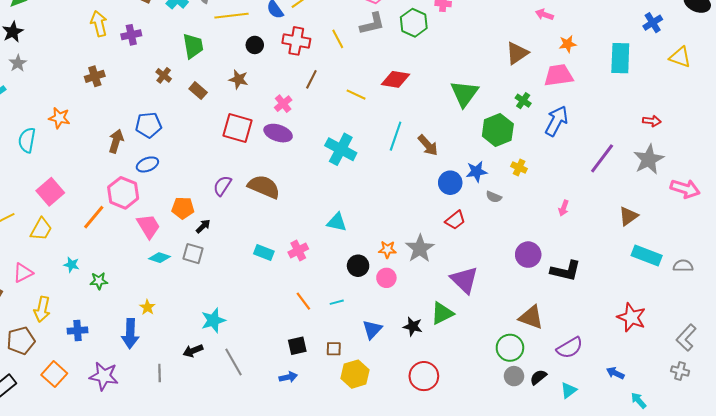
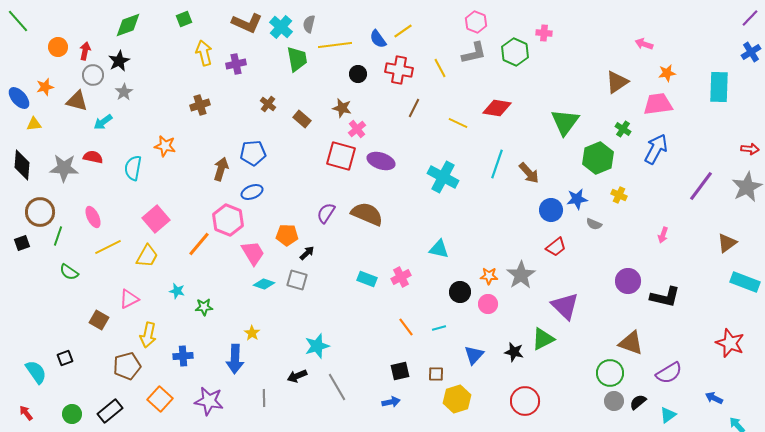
green trapezoid: (193, 46) -> (297, 59), moved
pink cross: (283, 104) -> (357, 129), moved

